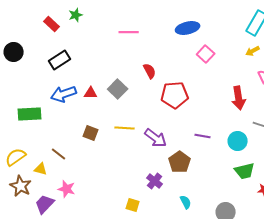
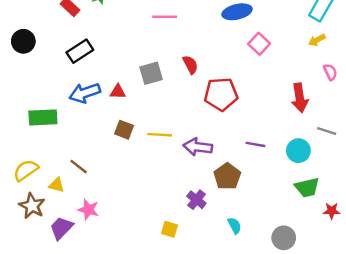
gray square: (118, 89) -> (151, 73), moved, turned 30
brown square: (91, 133) -> (124, 130), moved
purple arrow: (156, 138) -> (198, 147), turned 150

